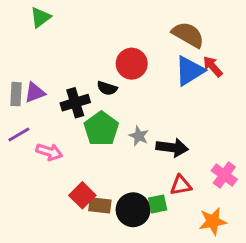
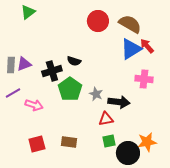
red circle: (132, 64) -> (98, 21), moved
pink cross: (224, 175) -> (144, 79), moved, turned -30
red triangle: (181, 185) -> (106, 119), moved
red square: (82, 195) -> (37, 144), moved, turned 30
black circle: (133, 210) -> (128, 153), moved
orange star: (213, 221) -> (147, 142), moved

